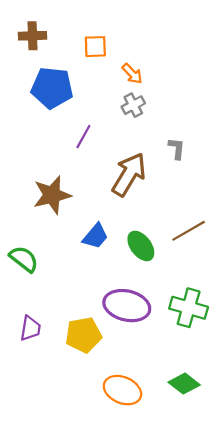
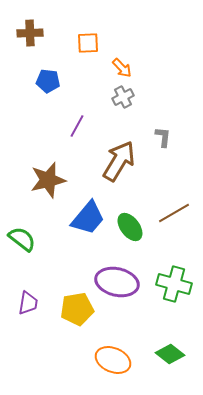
blue pentagon: (52, 88) -> (48, 81), size x0.6
blue trapezoid: (95, 236) -> (88, 218), size x1.4

